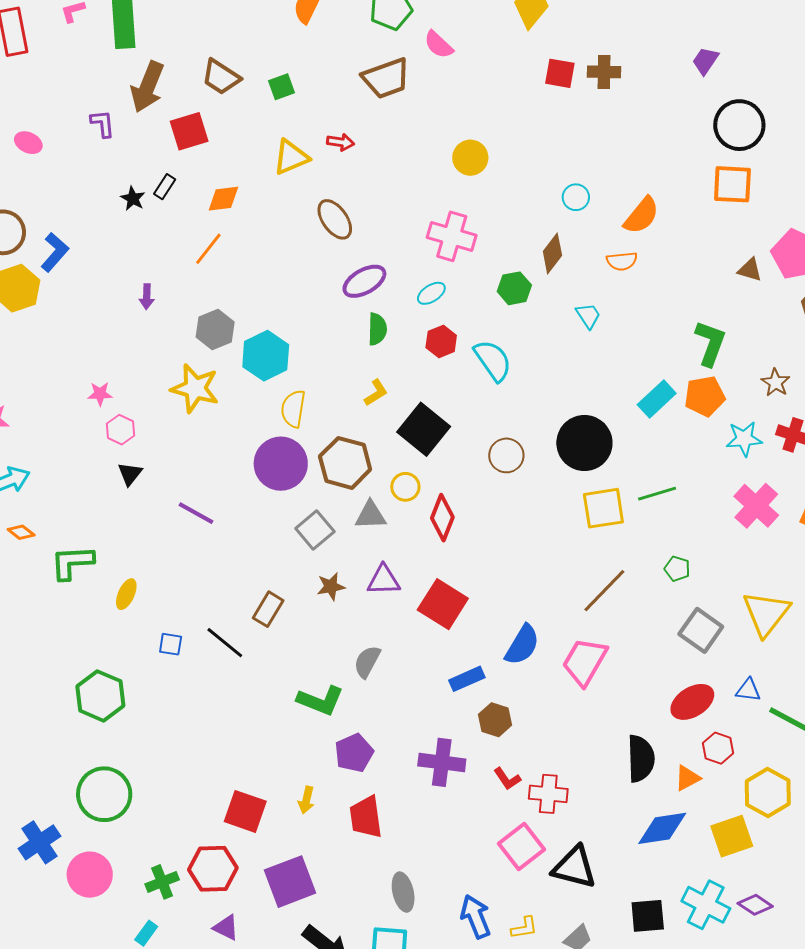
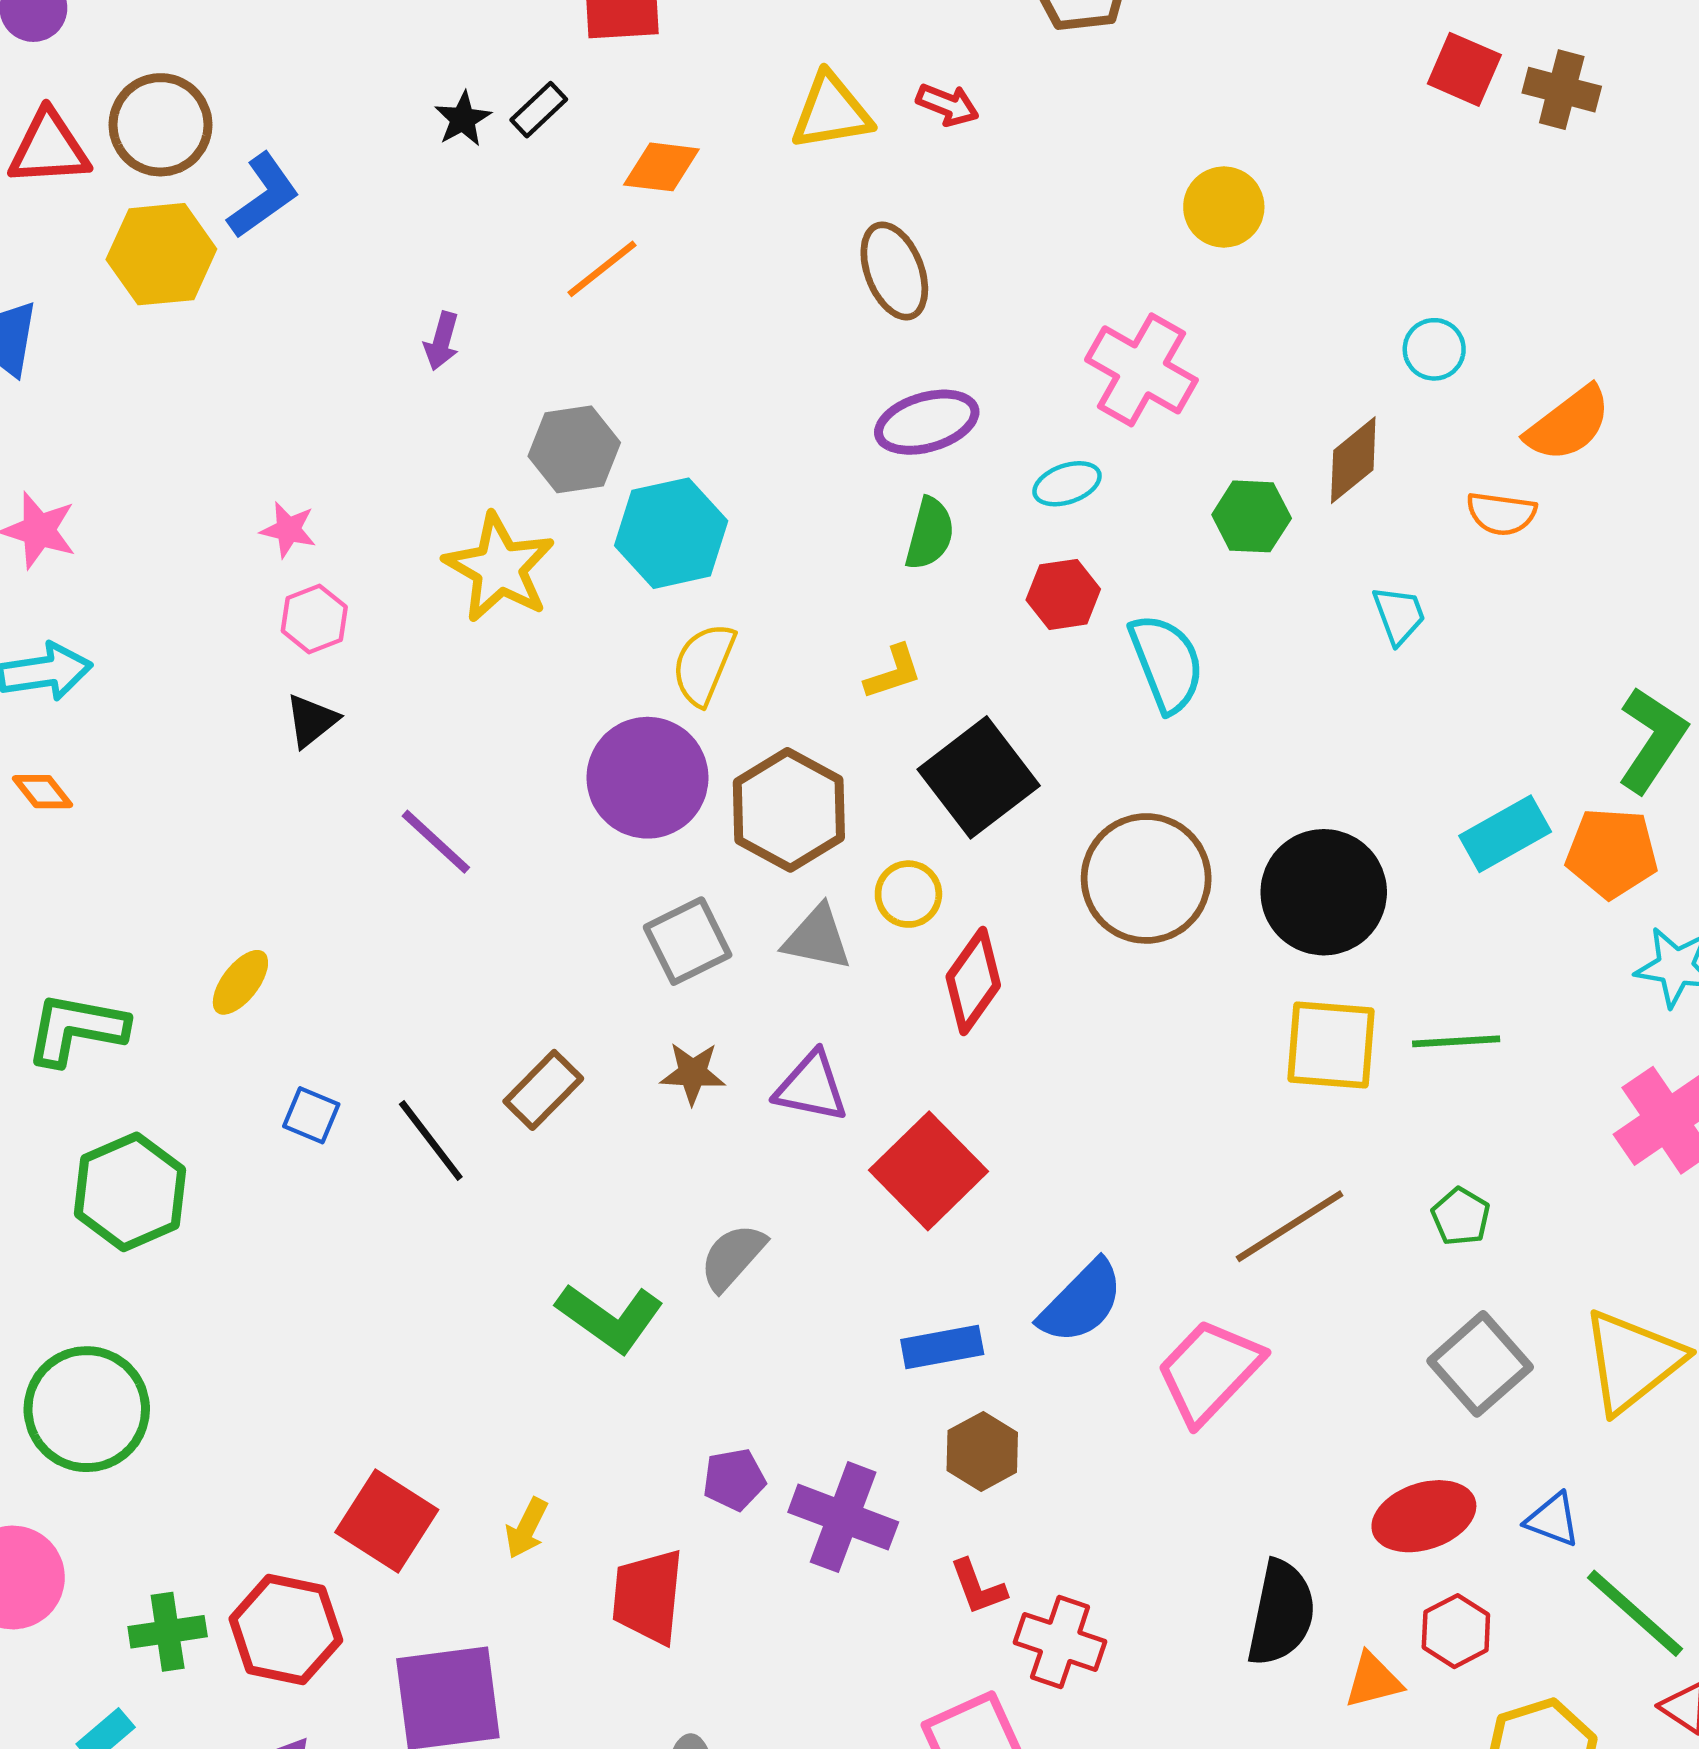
brown circle: (506, 455) -> (1146, 878), size x1.6
green L-shape: (72, 562) -> (76, 1029), moved
purple pentagon: (354, 753) -> (734, 1479), moved, size x0.7

